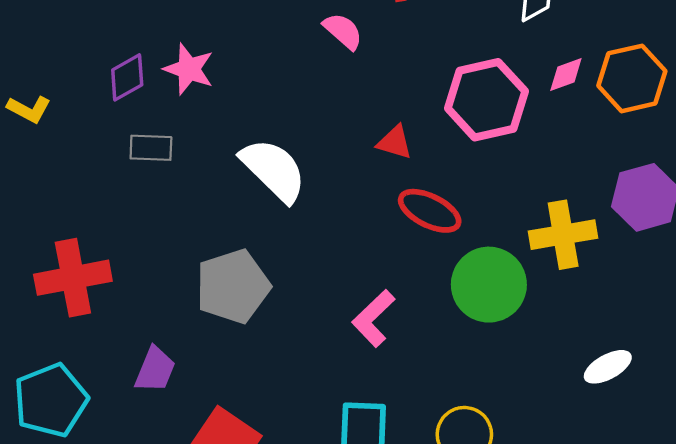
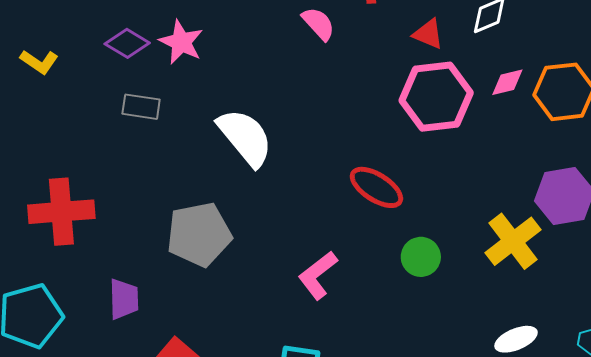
purple diamond: (127, 77) -> (127, 43), turned 54
red triangle: (395, 142) -> (428, 34), moved
yellow cross: (563, 235) -> (513, 241), moved, turned -34
green circle: (489, 285) -> (421, 257), size x0.6
purple trapezoid: (155, 370) -> (124, 299), turned -30

